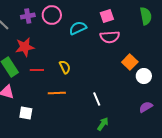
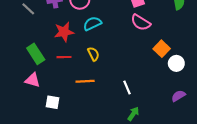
cyan semicircle: (78, 28) -> (92, 23), moved
pink semicircle: (110, 37) -> (141, 22), turned 36
red star: (25, 47) -> (64, 32), moved

